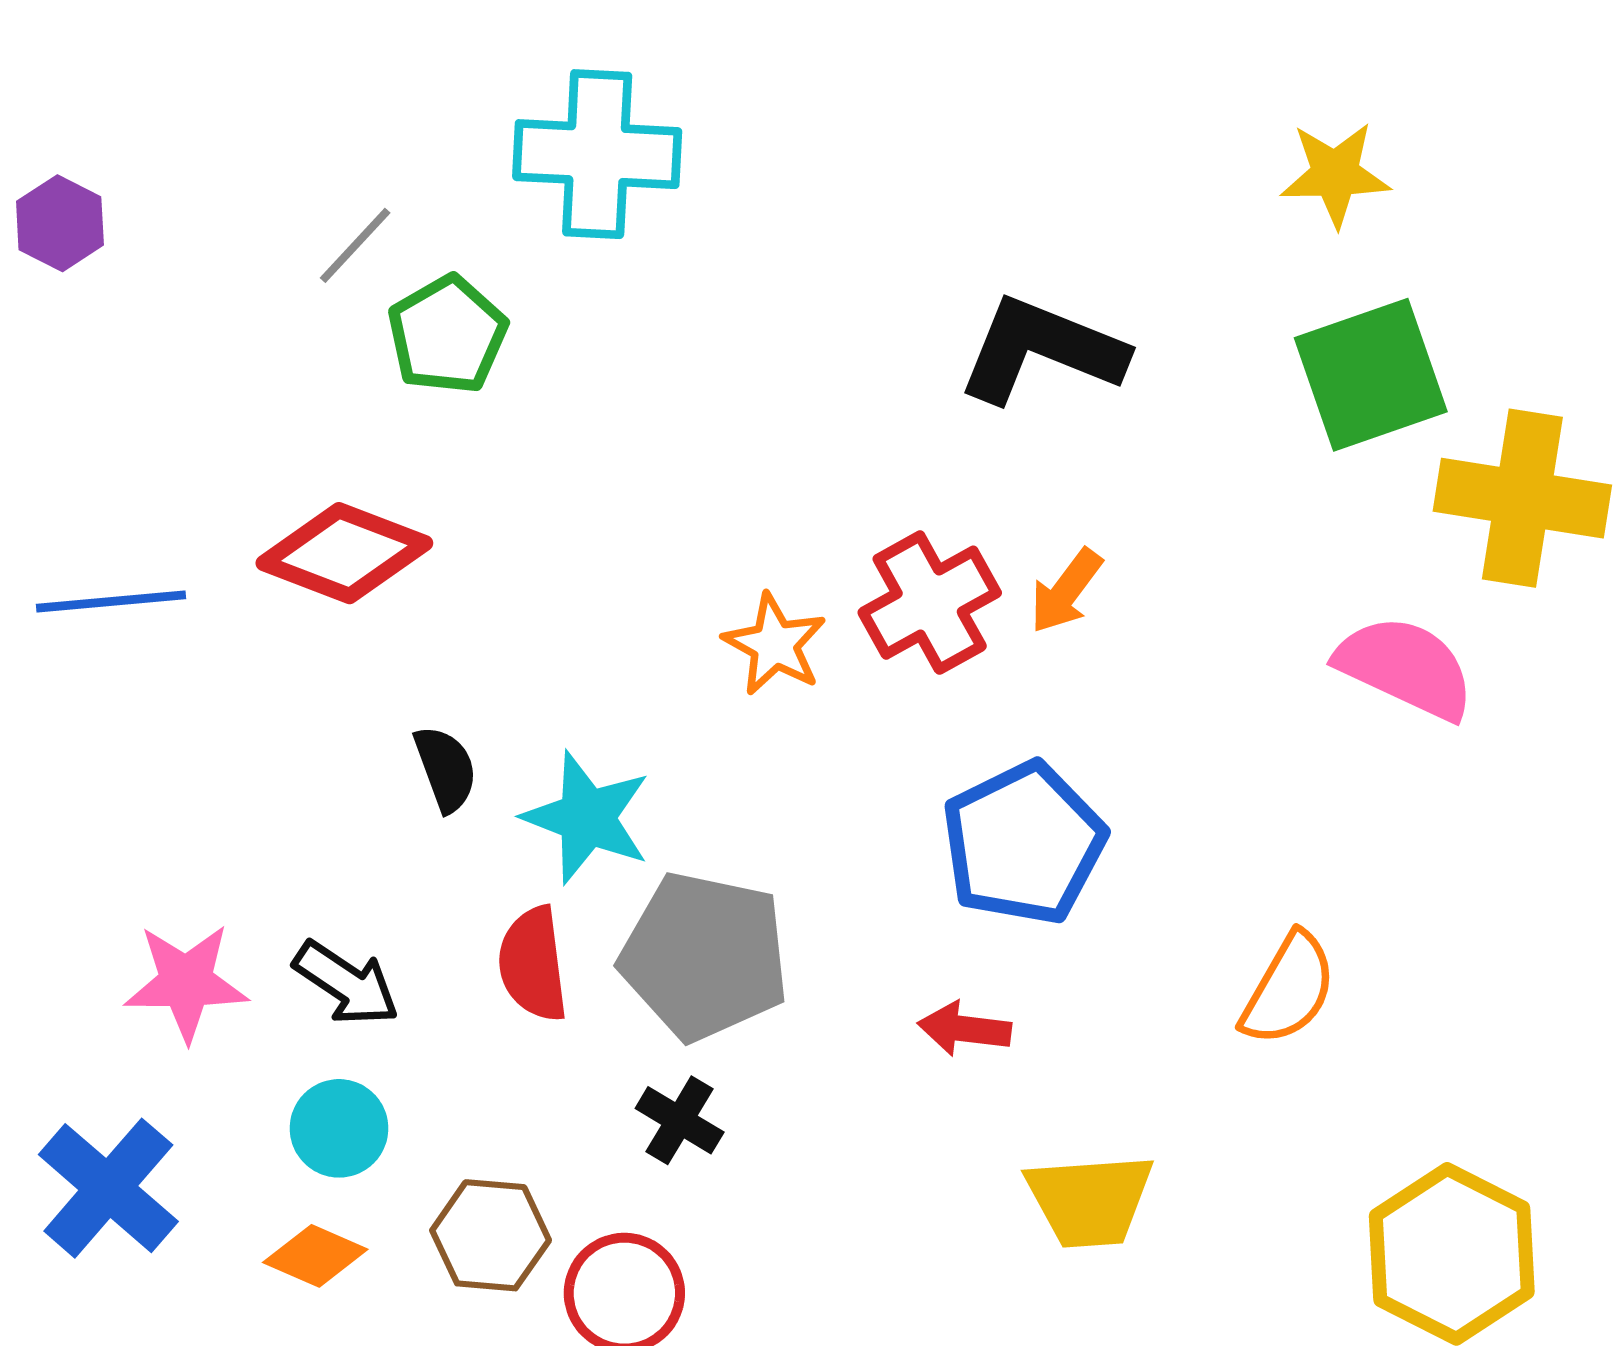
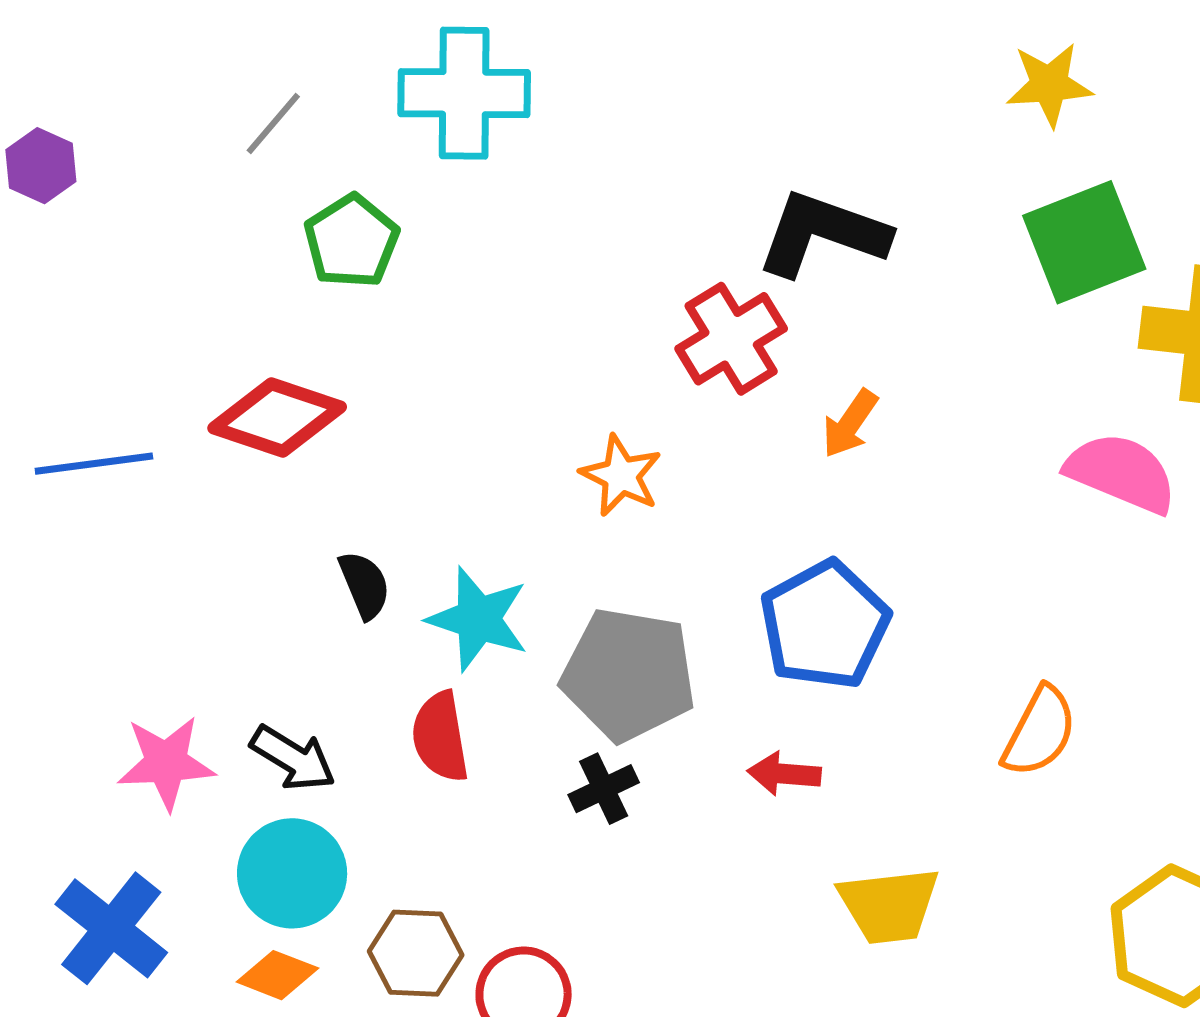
gray line: (355, 245) -> (273, 123), moved
red cross: (930, 603) -> (731, 339), moved
gray pentagon: (705, 956) -> (629, 674), moved
black cross: (680, 1120) -> (604, 789), moved, turned 36
cyan circle: (339, 1128) -> (292, 873), size x1.4

